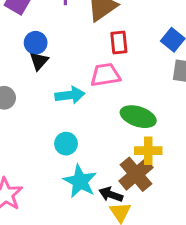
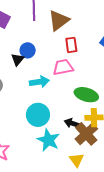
blue circle: (36, 43) -> (28, 50), moved
cyan circle: (66, 144) -> (38, 115), size x1.5
black arrow: (111, 195) -> (72, 123), moved

